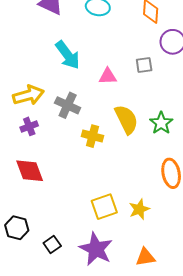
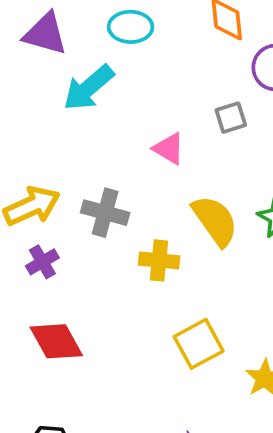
cyan arrow: (68, 55) -> (89, 88), moved, turned 96
pink triangle: (108, 76) -> (169, 149), turned 42
yellow square: (104, 207) -> (199, 344), moved

